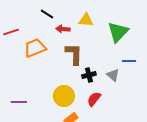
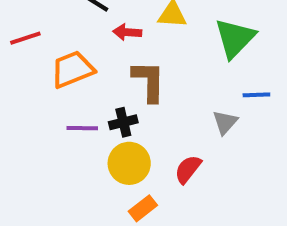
black cross: (89, 75) -> (123, 122), moved
gray triangle: (113, 75) -> (225, 122), turned 32
purple line: (19, 102) -> (82, 128), moved

